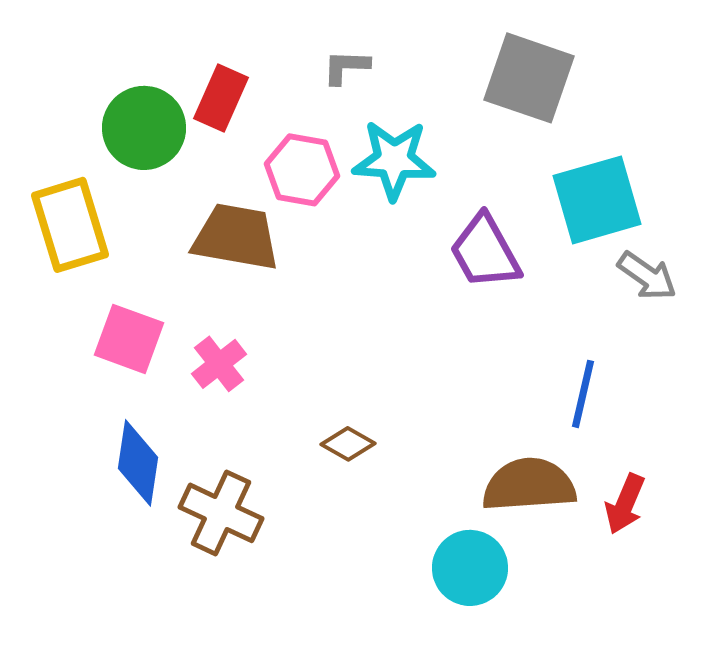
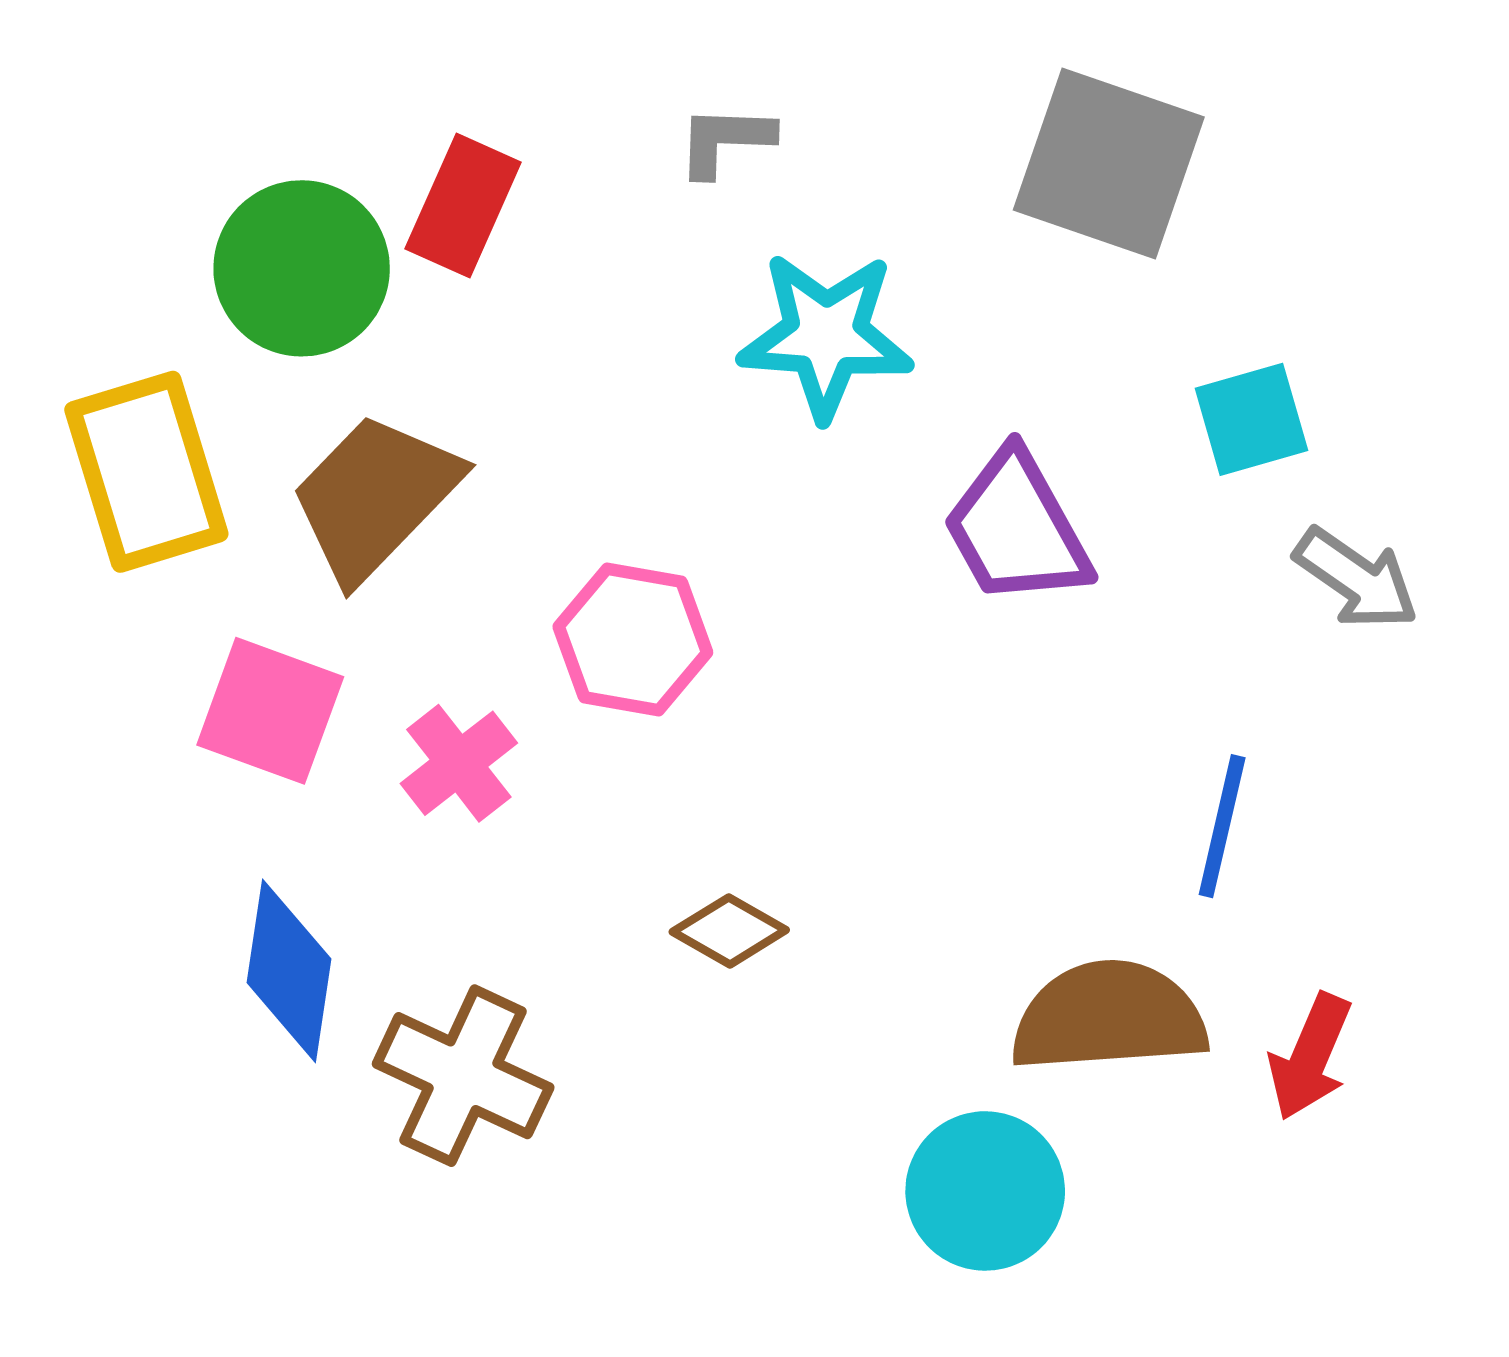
pink hexagon: (302, 170) -> (633, 640), moved
cyan square: (597, 200) -> (1251, 419), size x0.6
brown trapezoid: (236, 237) -> (375, 497), moved, turned -56

